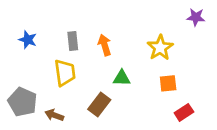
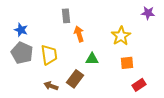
gray rectangle: (73, 41) -> (66, 16), moved
gray pentagon: (22, 102) -> (22, 53), moved
brown arrow: (54, 115) -> (51, 86), moved

